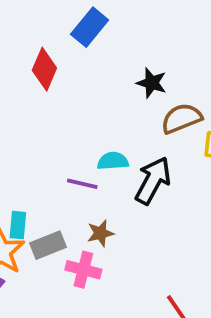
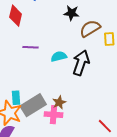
purple line: (82, 184) -> (30, 47), moved
brown star: (100, 233) -> (59, 102), moved
gray rectangle: (48, 245) -> (33, 105), size x1.4

